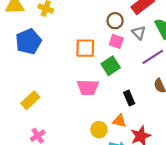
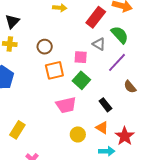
brown circle: (115, 21) -> (45, 47), moved
orange triangle: (119, 121) -> (102, 128), turned 32
yellow circle: (99, 130) -> (78, 134), moved

